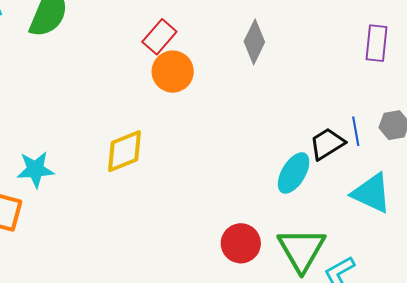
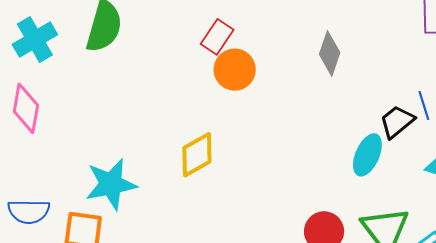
gray diamond: (254, 42) -> (330, 53), moved
cyan star: (35, 169) -> (111, 184), size x1.4

